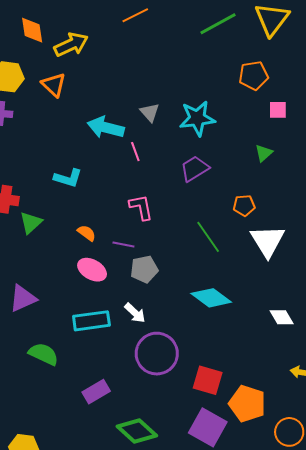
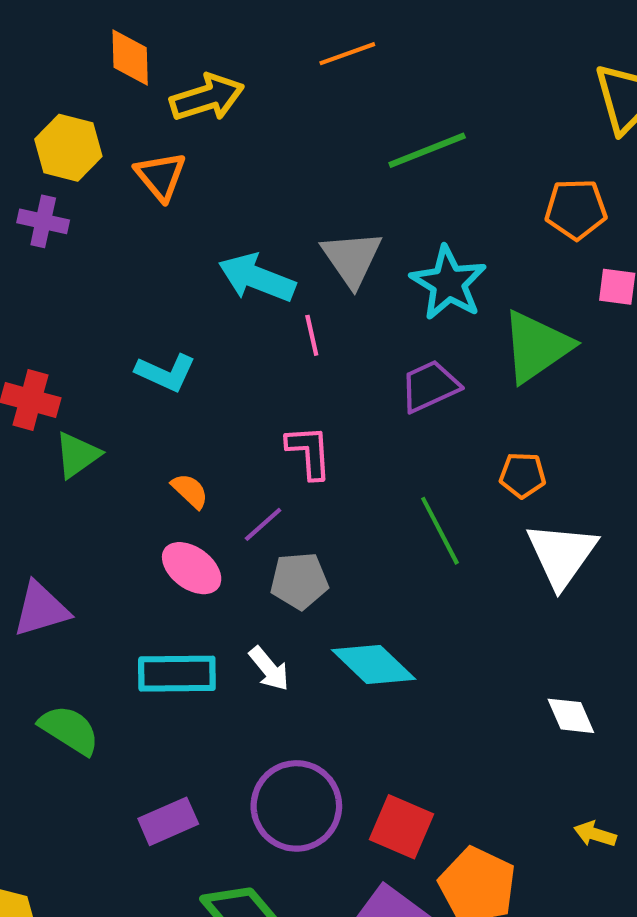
green line: (218, 24) -> (427, 150), moved
gray triangle: (150, 112) -> (352, 258), size x1.5
cyan star: (197, 118) -> (448, 283), turned 30
green triangle: (264, 153) -> (536, 347), moved, size x2.0
purple line: (123, 245) -> (263, 524), turned -60
cyan diamond: (211, 298) -> (374, 664), moved
purple circle: (157, 354) -> (296, 806), moved

